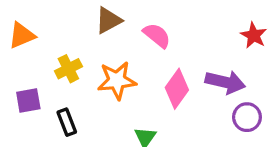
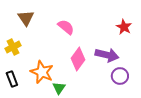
brown triangle: (108, 20) -> (26, 18), moved, turned -36
orange star: (117, 80) -> (42, 72), moved, turned 30

